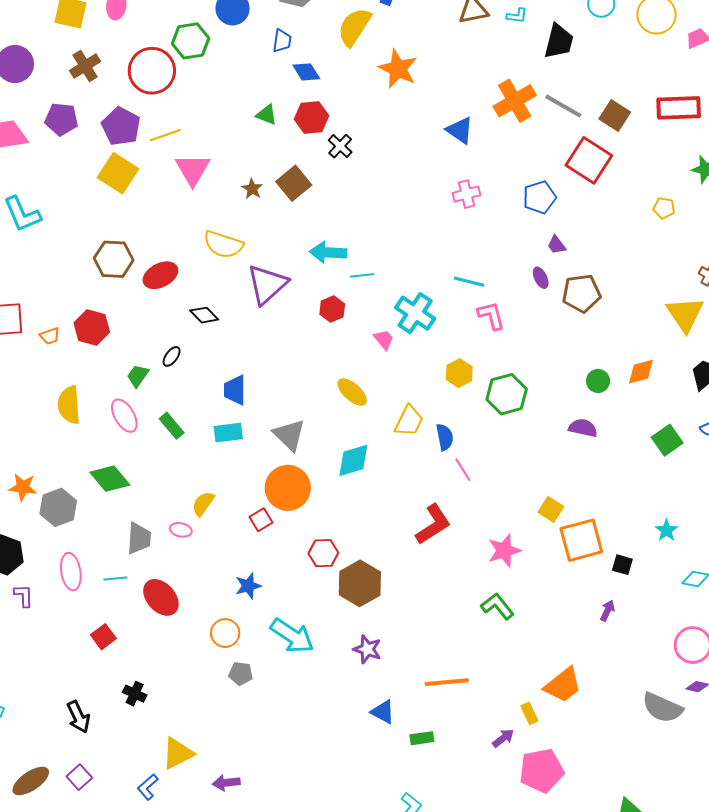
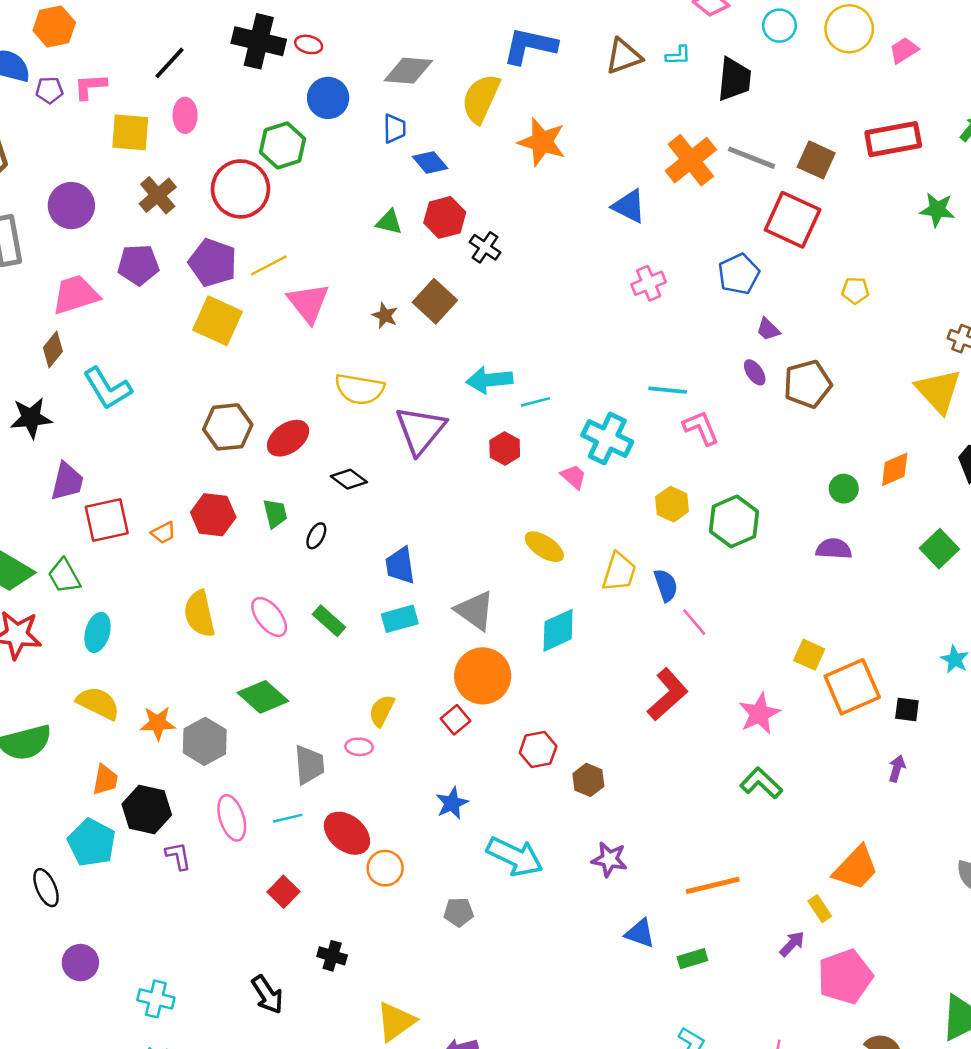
yellow pentagon: (664, 208) -> (855, 290), moved
green trapezoid: (138, 376) -> (275, 513), moved, turned 140
brown hexagon: (360, 583) -> (588, 780), size x0.6
orange circle: (225, 633) -> (385, 868), moved

